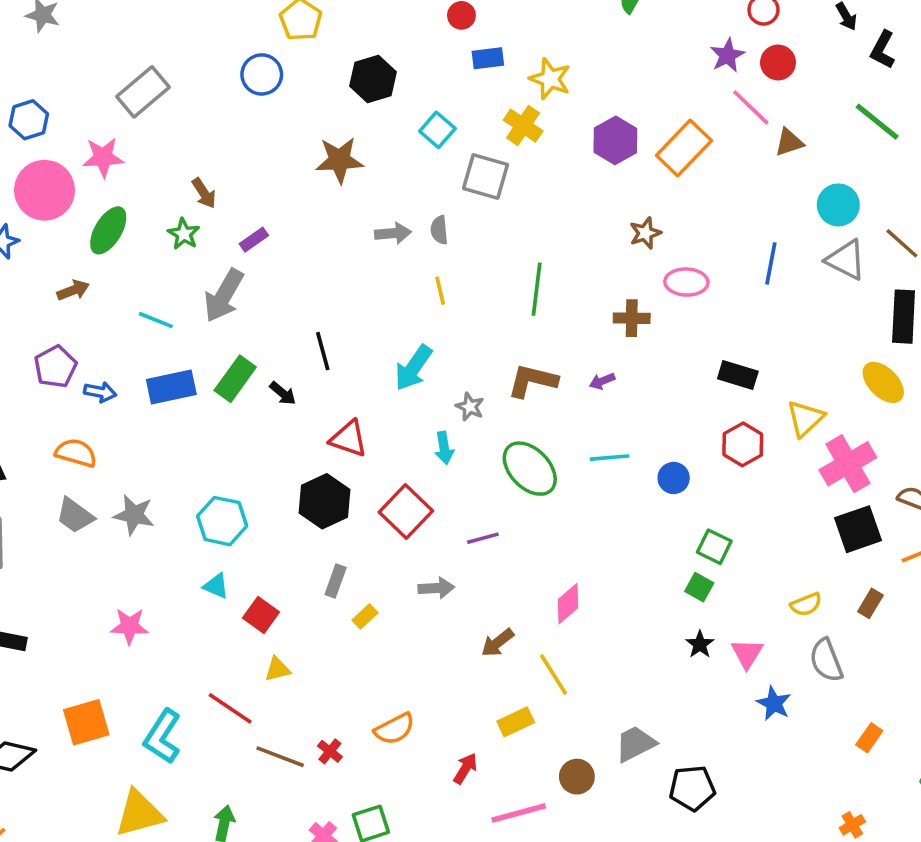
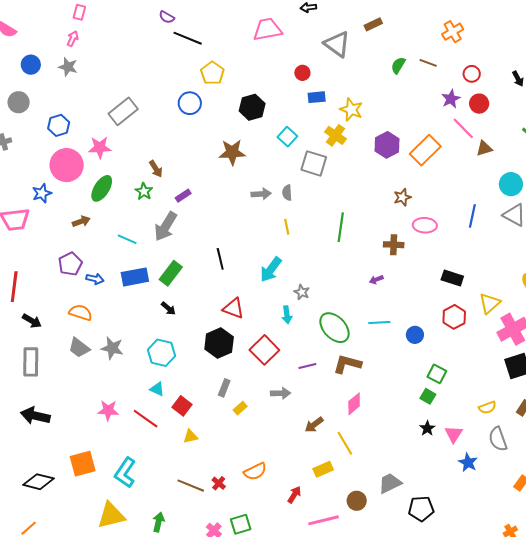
brown L-shape: (532, 381) -> (347, 364), moved
black arrow: (283, 393) -> (168, 308), moved
red line: (230, 708) -> (146, 419), moved

